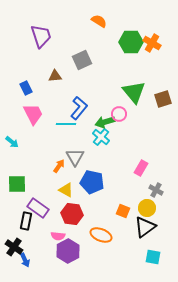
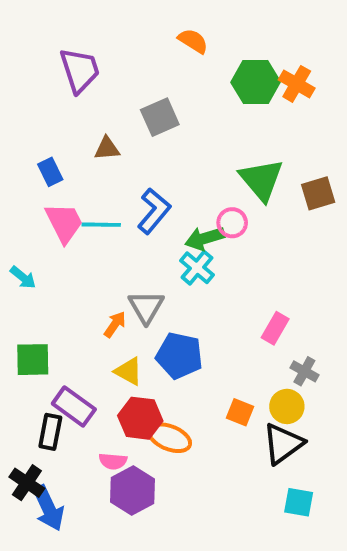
cyan line: (66, 124) -> (101, 225), moved
orange ellipse: (101, 235) -> (170, 438), moved
blue arrow: (25, 260) -> (48, 508), size x1.6

